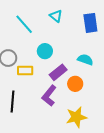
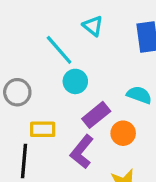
cyan line: (24, 24) -> (59, 50), moved
yellow rectangle: (25, 71) -> (43, 129), moved

